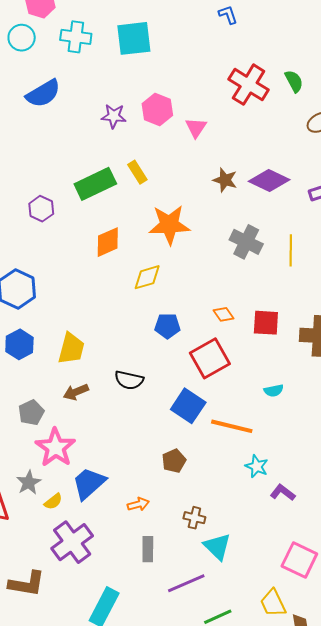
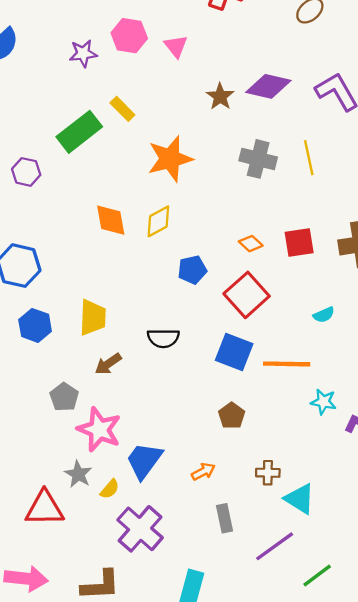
brown star: (225, 180) -> (220, 96), turned 30
orange diamond: (108, 242) -> (111, 220), moved, turned -64

